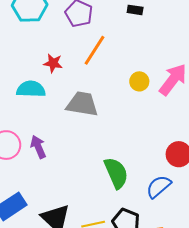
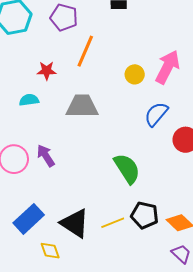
cyan semicircle: (31, 89) -> (29, 100), size x0.7
blue semicircle: (159, 187) -> (156, 114), moved

